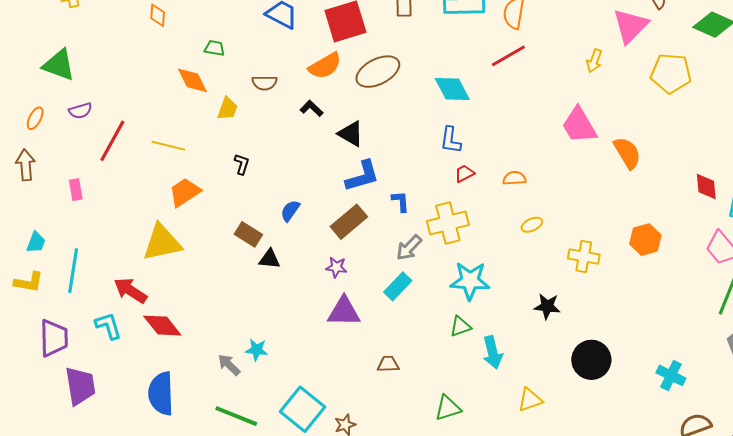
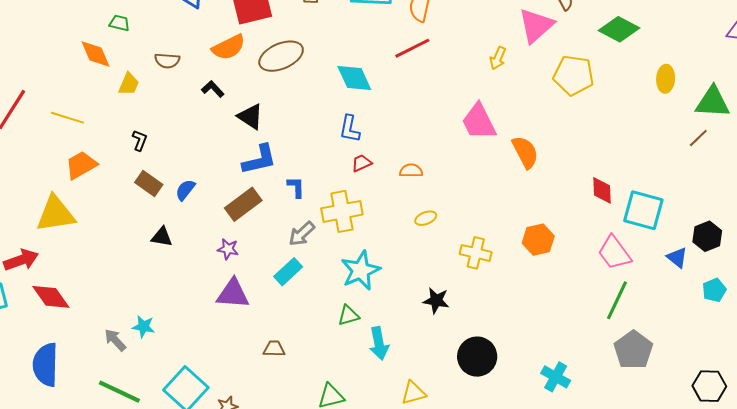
brown rectangle: (248, 234) -> (149, 183), moved
cyan star: (470, 281) -> (361, 270), turned -30
red arrow: (130, 290) -> (21, 260), turned 124

